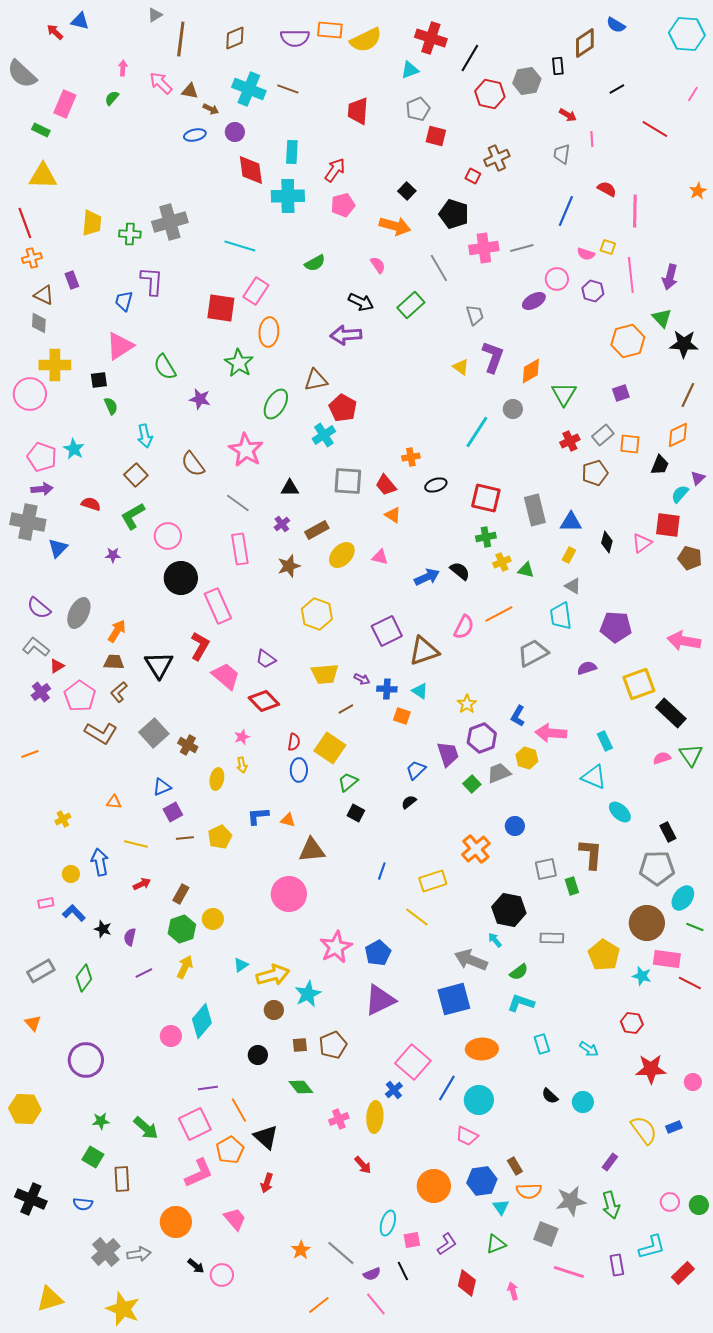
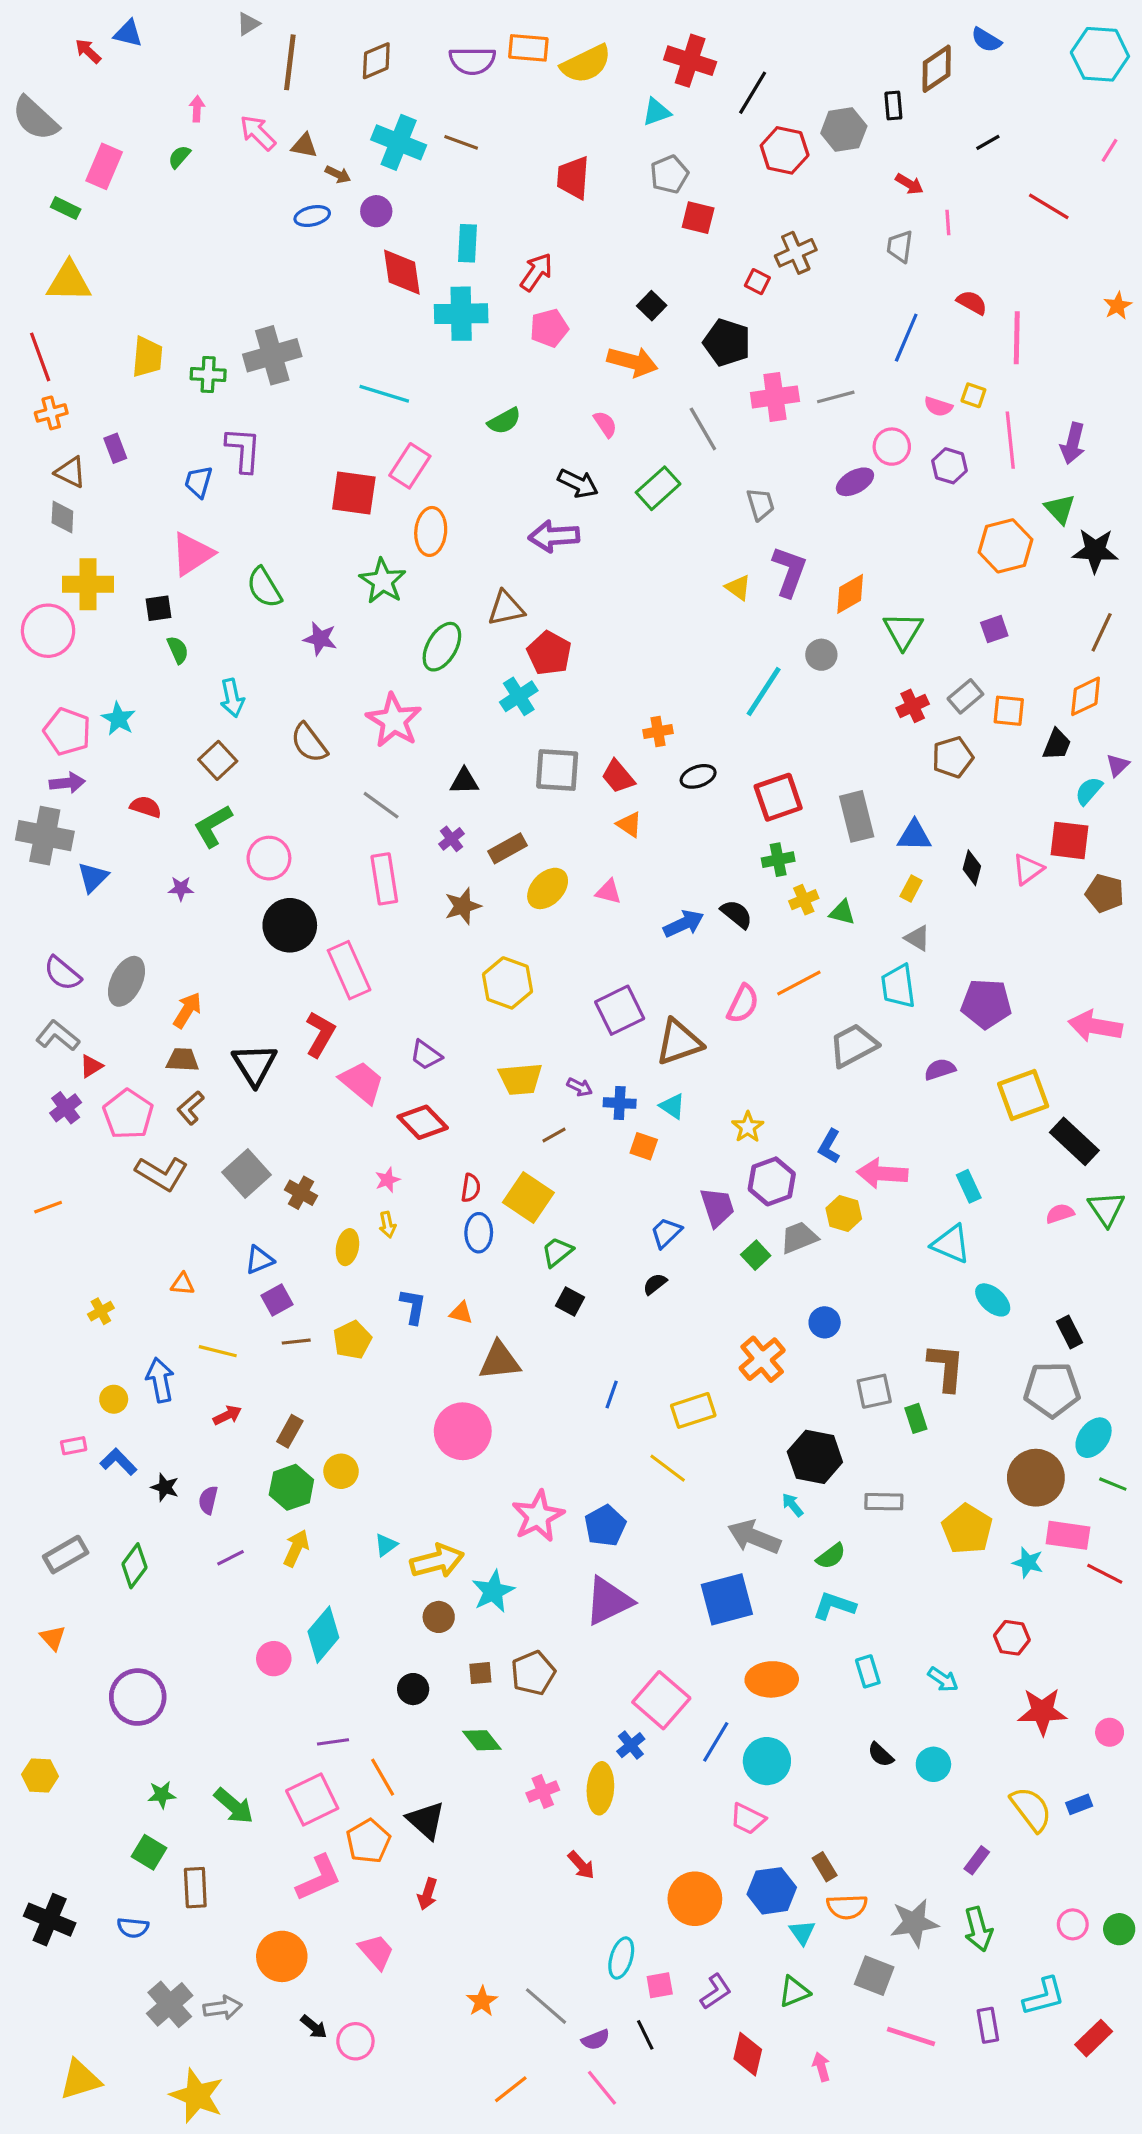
red square: (486, 498) -> (778, 797), turned -32
blue L-shape: (258, 816) -> (413, 1306), turned 105
yellow hexagon: (25, 1109) -> (40, 1775), size x0.7

